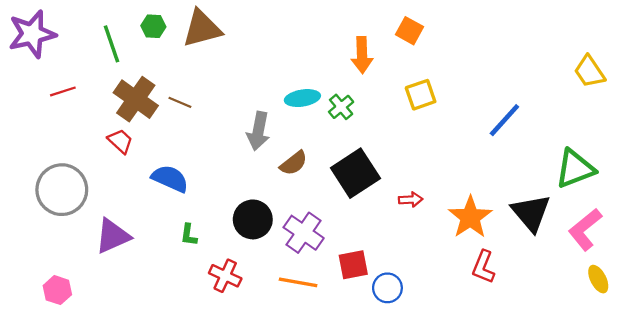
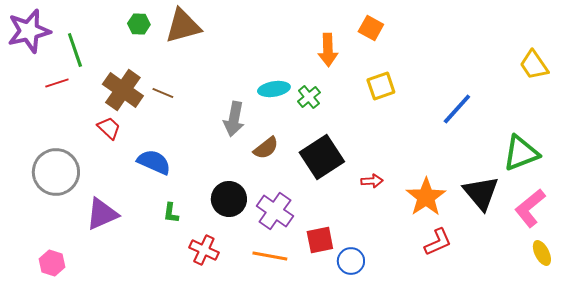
green line: (111, 44) -> (75, 50), moved
red L-shape: (483, 267) -> (438, 242), turned -136

